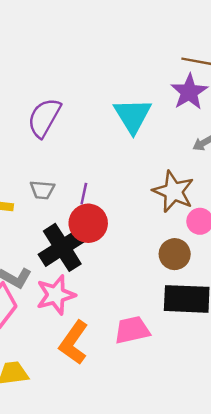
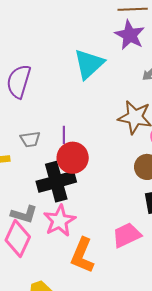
cyan triangle: (133, 116) -> (89, 64), turned 32
black cross: (62, 247) -> (56, 182), turned 30

